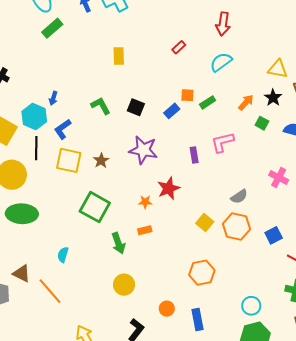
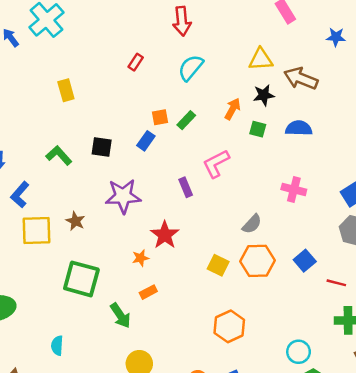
black star: (273, 98) -> (264, 95), turned -30

